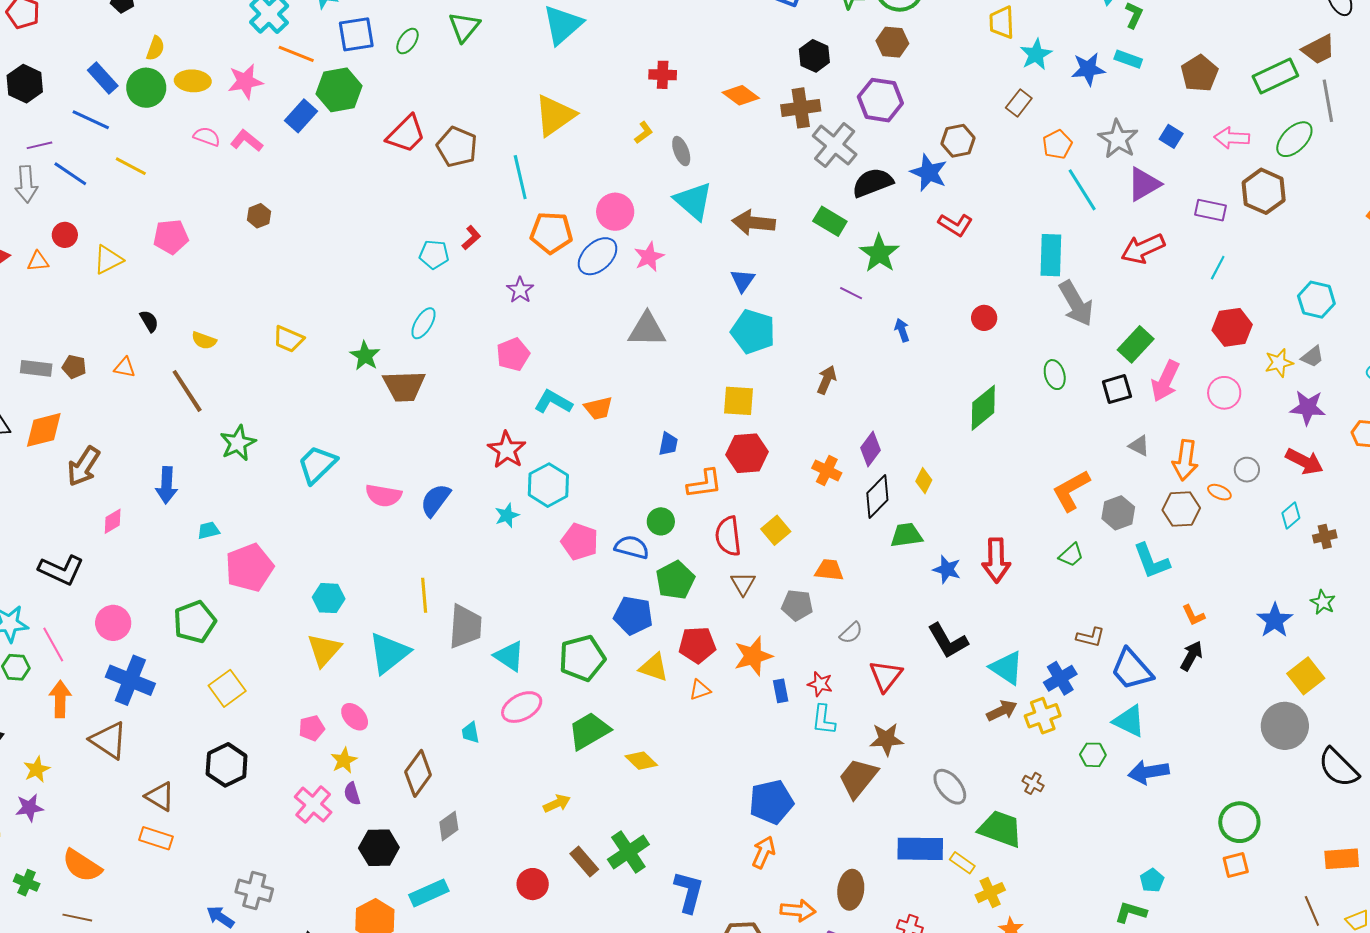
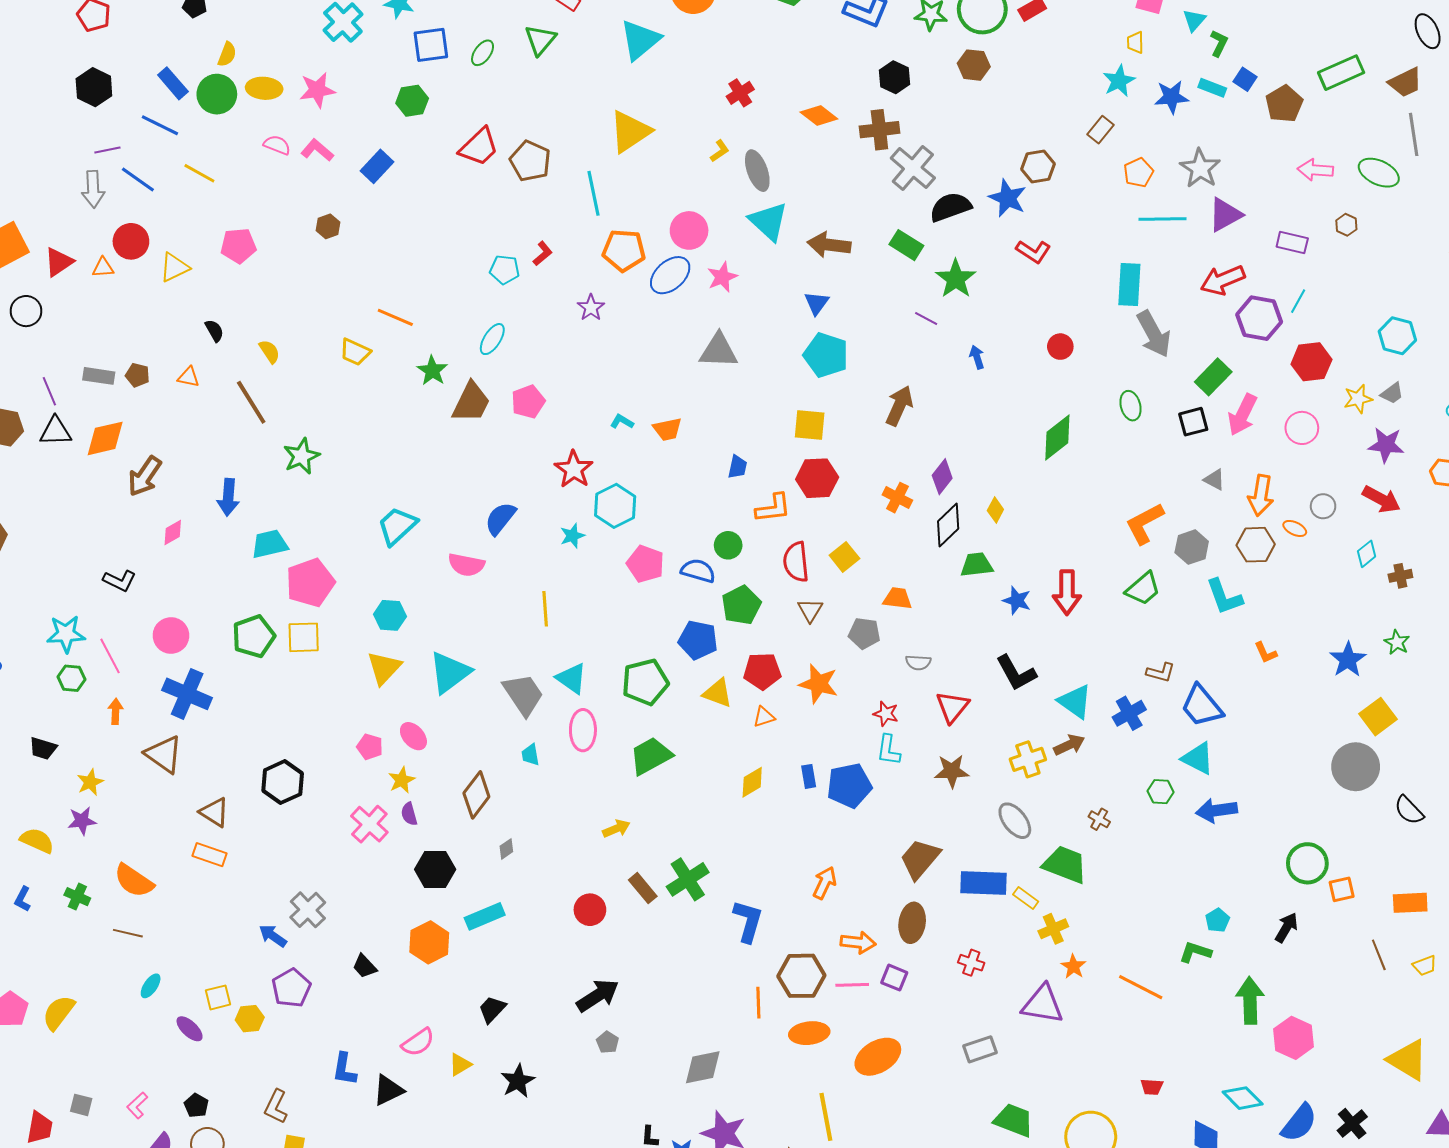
yellow trapezoid: (1002, 22) -> (1135, 43), moved, size x0.7
orange line: (296, 54) -> (395, 317), moved
red cross: (663, 75) -> (740, 93), turned -36
green rectangle: (1275, 76) -> (1341, 73), moved
green hexagon: (339, 90) -> (412, 101), size x0.7
purple hexagon: (880, 100) -> (1259, 318), moved
blue rectangle: (301, 116) -> (377, 166), moved
blue square: (1171, 136) -> (1245, 79), moved
green ellipse: (1294, 139) -> (1379, 173), turned 69
gray ellipse: (681, 151) -> (757, 171), size x1.4
cyan line: (1082, 190) -> (1162, 219), turned -60
brown hexagon: (1264, 191) -> (1346, 225), size x0.5
red circle: (65, 235) -> (131, 241), size x1.4
yellow semicircle: (204, 340) -> (269, 352), turned -145
pink pentagon: (513, 354) -> (528, 402), moved
brown arrow: (827, 380) -> (899, 406), size x1.4
brown trapezoid: (404, 386) -> (471, 402), turned -63
cyan L-shape: (553, 402) -> (622, 422), size x0.6
cyan trapezoid: (317, 464) -> (397, 526), moved
pink semicircle: (383, 495) -> (466, 565), moved
cyan trapezoid: (208, 530) -> (270, 544), size x1.6
green trapezoid: (1071, 555) -> (1143, 589), size x1.4
black L-shape: (61, 570) -> (120, 581), size x0.7
yellow line: (424, 595) -> (545, 609), moved
gray trapezoid: (465, 626) -> (523, 694), moved, turned -39
gray semicircle: (851, 633) -> (918, 662), turned 45
orange star: (753, 656) -> (819, 684), turned 30
black arrow: (1191, 656) -> (1286, 928), moved
yellow square: (227, 688) -> (304, 637), moved, turned 33
blue rectangle: (781, 691) -> (809, 776), moved
orange arrow: (60, 699) -> (116, 711), size x0.7
pink ellipse: (522, 707) -> (583, 730), turned -63
yellow cross: (1043, 716) -> (1028, 759), moved
pink pentagon: (312, 728) -> (370, 747), turned 30
yellow diamond: (641, 761) -> (752, 782), moved, turned -76
black semicircle: (1338, 768) -> (1409, 810), size x0.7
brown trapezoid: (858, 778) -> (920, 859), moved
blue pentagon: (771, 802) -> (849, 786), moved
gray diamond: (449, 826) -> (506, 849), size x0.7
orange square: (1236, 865) -> (1342, 889), moved
gray cross: (254, 890) -> (308, 910), turned 30

